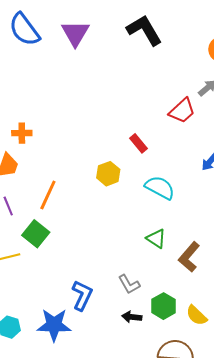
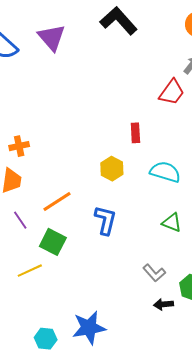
red rectangle: (138, 143) -> (135, 133), turned 48
orange line: (48, 195) -> (57, 202), turned 44
blue L-shape: (82, 295) -> (105, 220), moved

